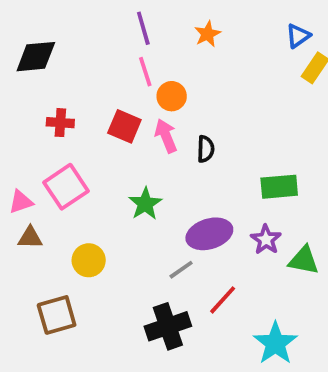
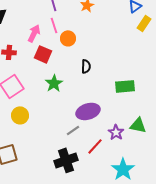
pink arrow: (166, 136) -> (34, 33), moved, turned 48
green star: (145, 204) -> (54, 83), moved
purple star: (266, 240) -> (116, 132), moved
yellow circle: (89, 260) -> (20, 115), moved

